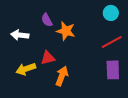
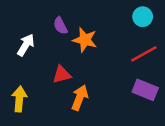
white arrow: (20, 35) -> (26, 45), turned 114
yellow arrow: (26, 69) -> (19, 99), moved, turned 114
purple rectangle: (113, 70) -> (145, 90), turned -66

